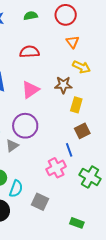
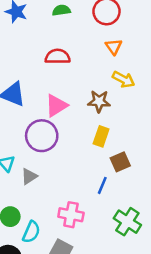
yellow rectangle: (76, 105) -> (101, 136), moved
purple circle: (25, 126) -> (42, 136), moved
blue line: (69, 150) -> (102, 185), turned 40
pink cross: (56, 168) -> (71, 215), moved, turned 36

